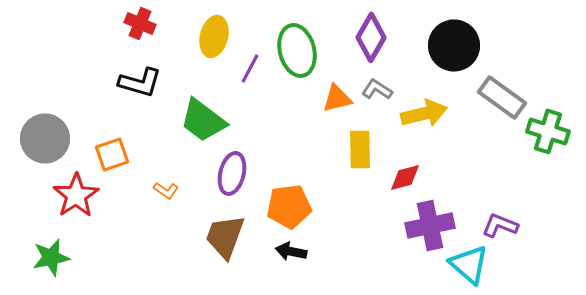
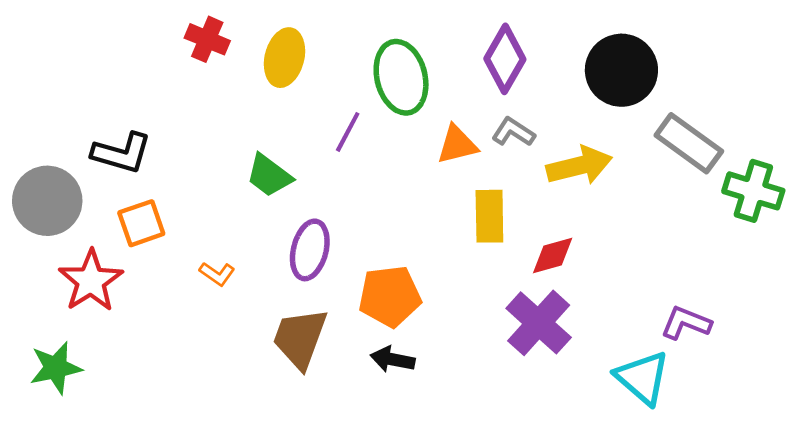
red cross: (140, 23) -> (207, 39), moved
purple line: (250, 68) -> (348, 132), moved
black L-shape: (140, 82) -> (122, 153), moved
green trapezoid: (203, 120) -> (269, 175), size x0.7
purple cross: (430, 225) -> (539, 323), moved, turned -36

